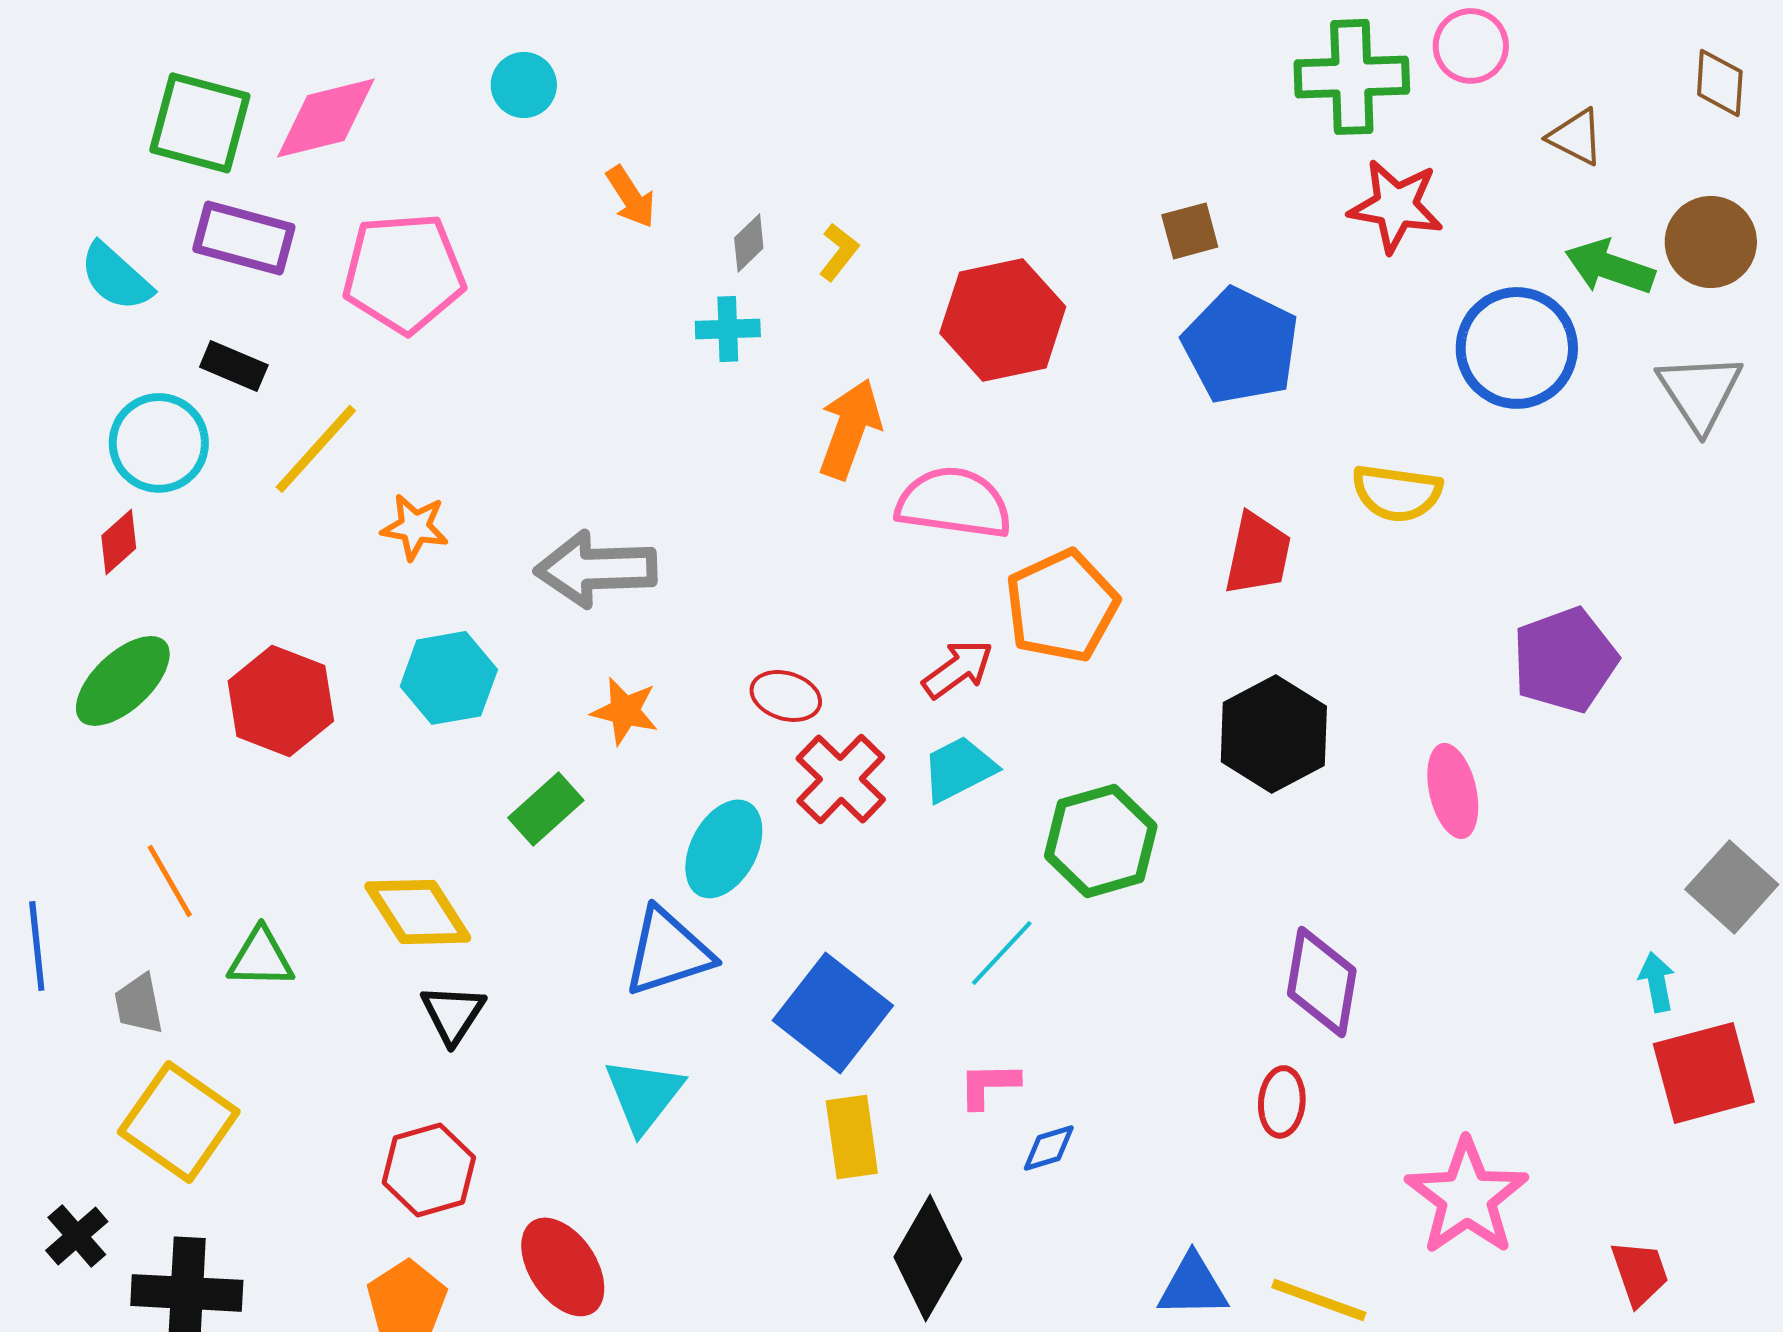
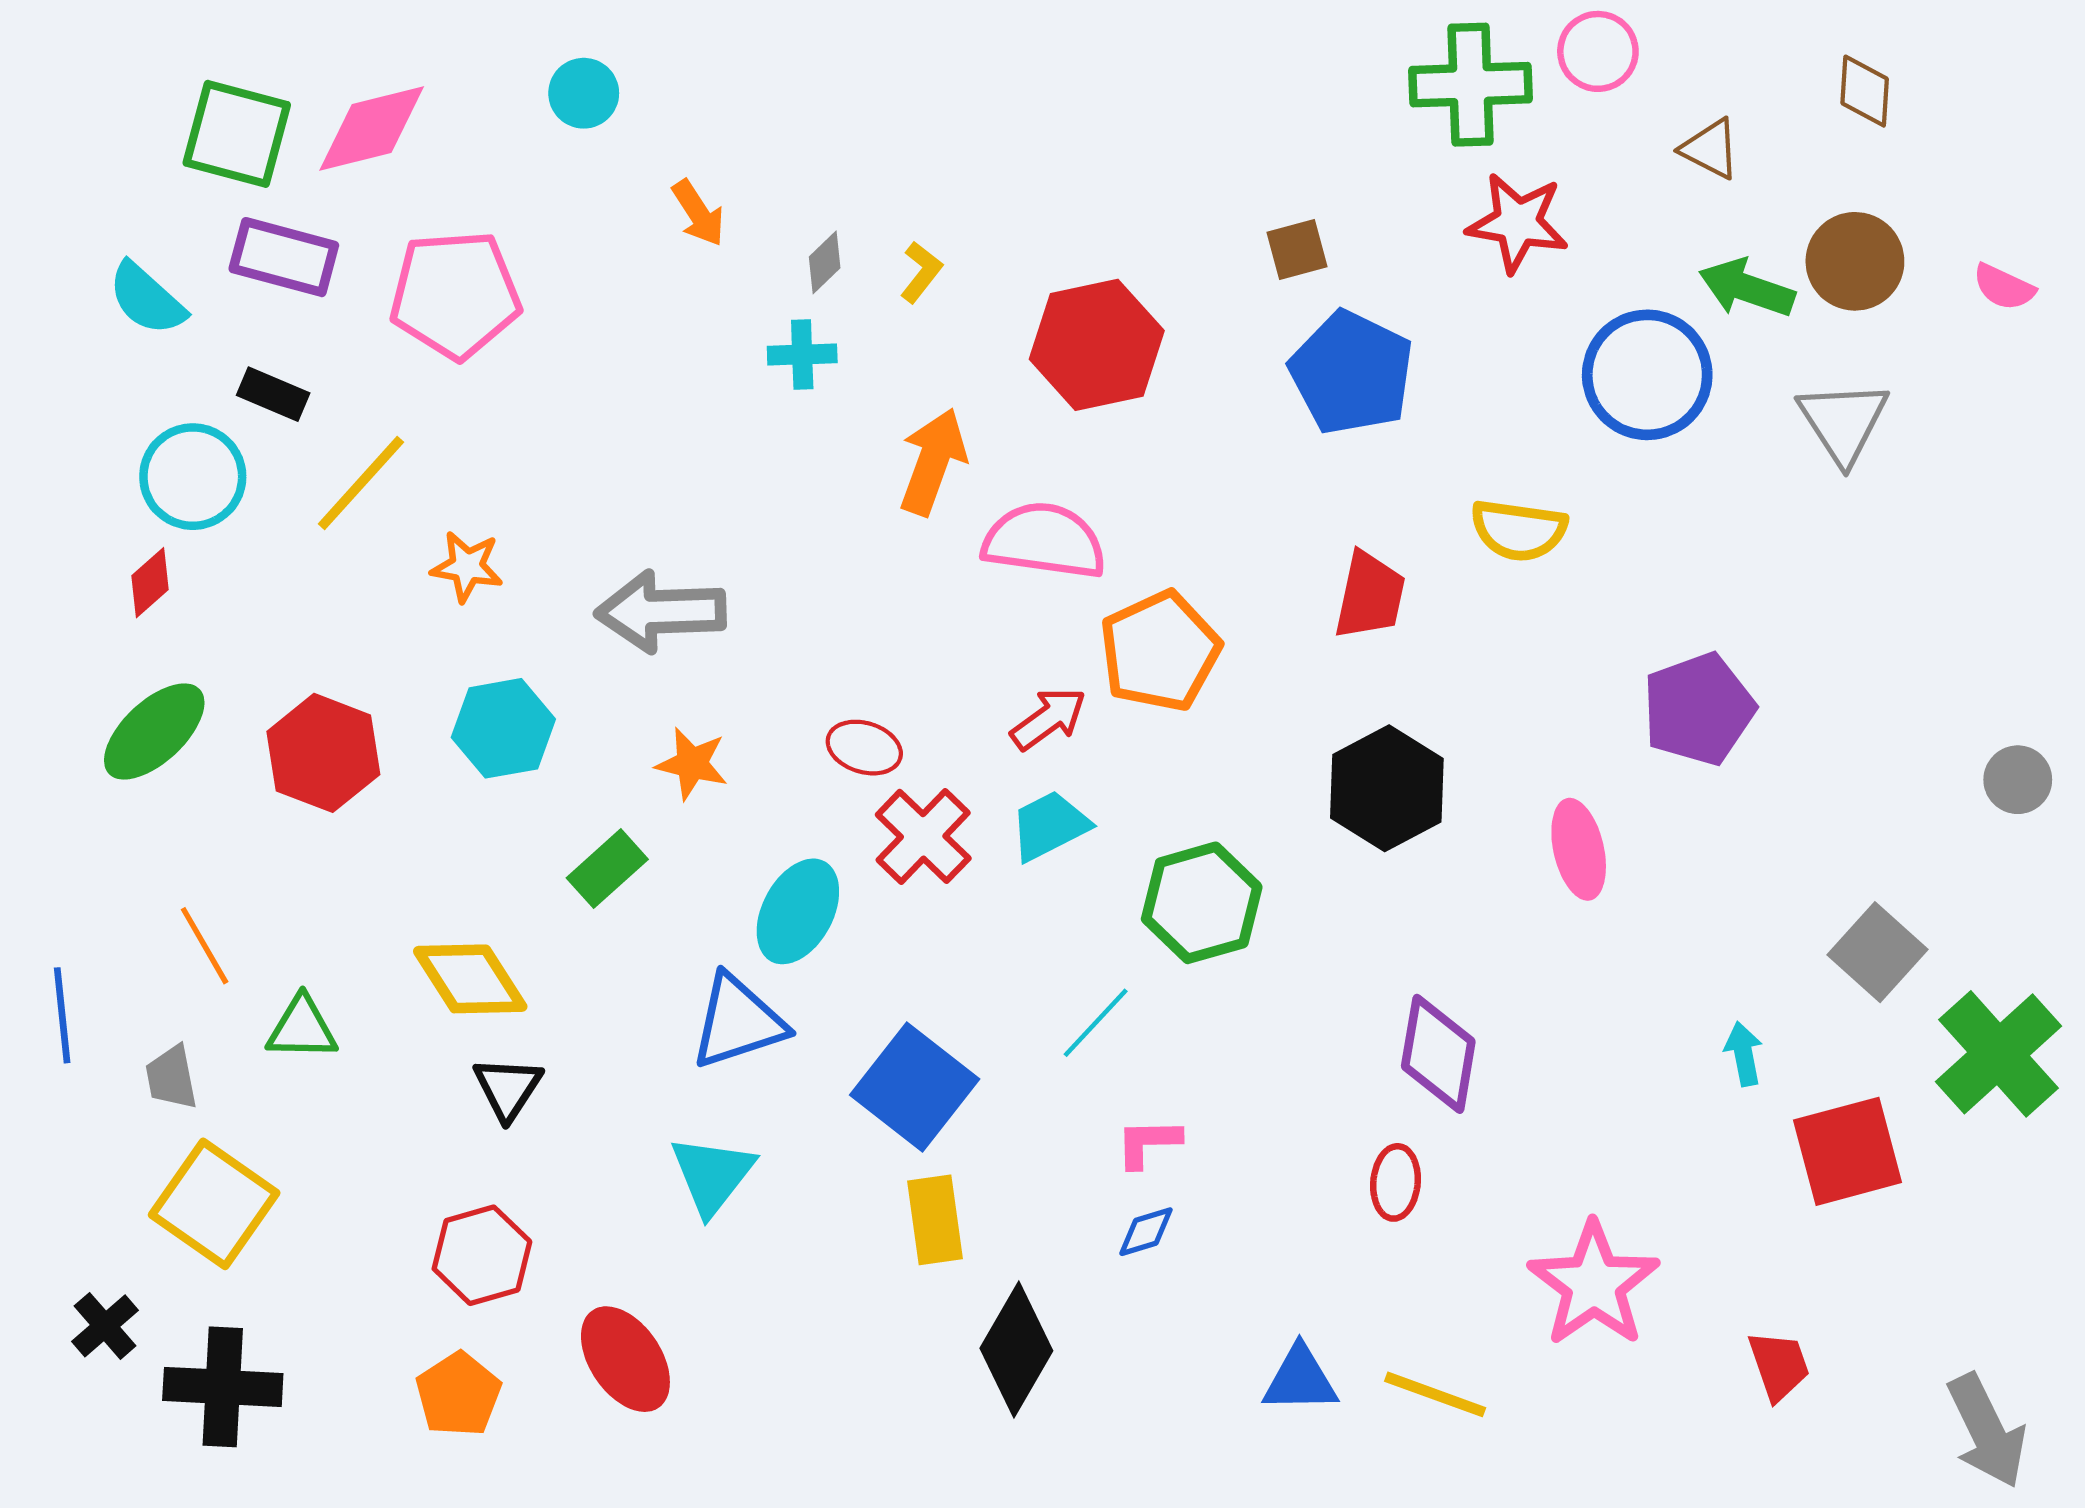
cyan arrow: (1657, 982) -> (1744, 1054), moved
pink L-shape: (989, 1085) -> (1148, 1143), moved

